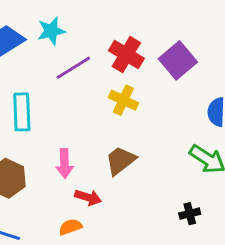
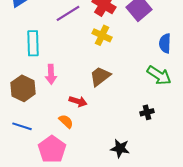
pink arrow: (65, 164) -> (51, 74), moved
orange semicircle: (70, 227) -> (66, 121), turned 63

